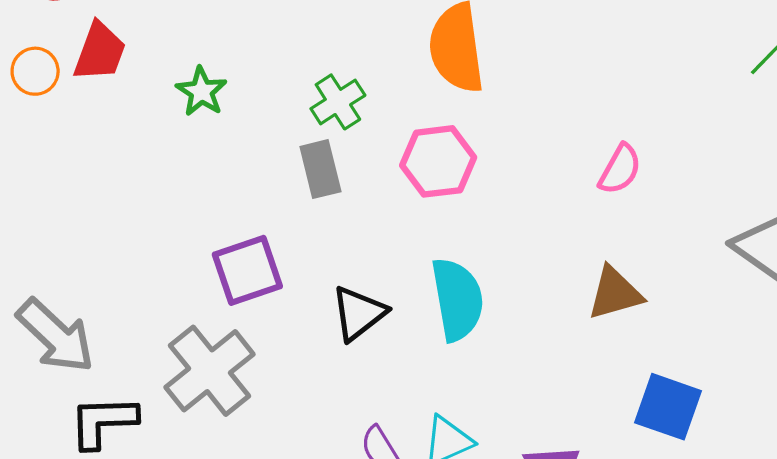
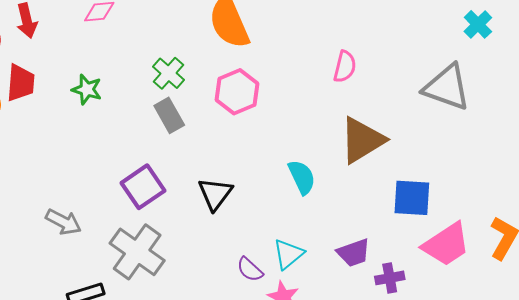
brown triangle: (615, 293) -> (362, 140), size x1.4
cyan semicircle: (457, 299) -> (302, 177), moved, size x0.7
gray arrow: (55, 336) -> (63, 222), moved, size x0.7

